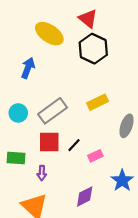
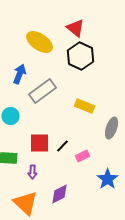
yellow rectangle: (98, 102) -> (85, 106), turned 48
gray rectangle: (53, 111) -> (43, 91), moved
purple diamond: (85, 197) -> (60, 194), moved

